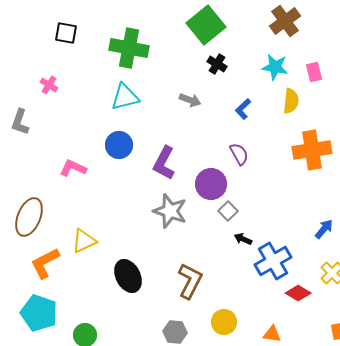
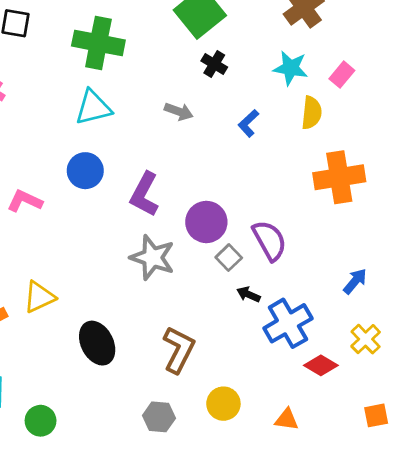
pink rectangle: (314, 72) -> (342, 75), turned 54
purple semicircle: (239, 154) -> (270, 240), moved, size x1.4

